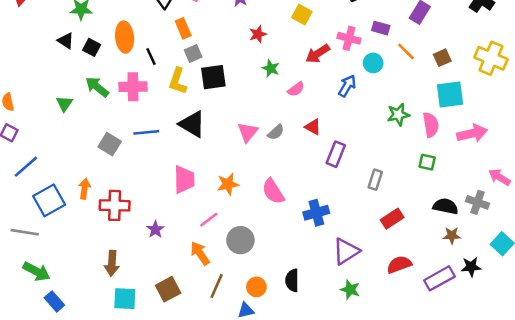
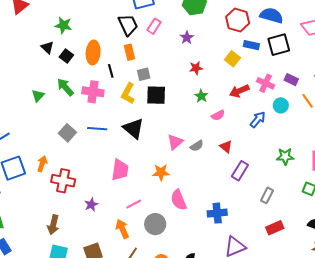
orange rectangle: (183, 28) -> (129, 52), moved
green star: (398, 115) -> (285, 156), moved
orange star: (228, 184) -> (161, 172), moved
pink semicircle: (273, 191) -> (179, 200), moved

